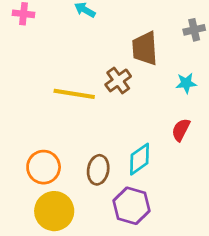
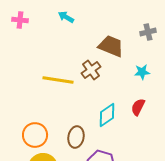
brown trapezoid: (145, 48) -> (111, 46), turned 116
cyan diamond: (140, 159) -> (107, 115), moved

